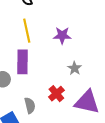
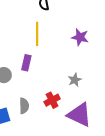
purple star: (62, 35) -> (80, 37), moved
purple rectangle: (23, 62) -> (26, 63), size x0.7

